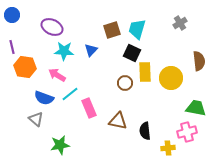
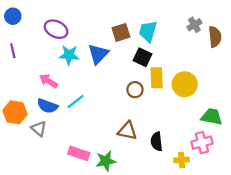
blue triangle: (91, 50) -> (98, 54), size x1.5
brown semicircle: (199, 61) -> (215, 37), moved
orange hexagon: (25, 67) -> (15, 112), moved
pink arrow: (57, 75) -> (48, 81), moved
pink rectangle: (89, 108) -> (79, 153), moved, turned -48
green star: (60, 145) -> (106, 161), moved

